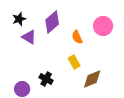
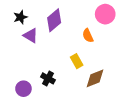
pink circle: (103, 26) -> (105, 14), moved
orange semicircle: (77, 37) -> (88, 36), moved

